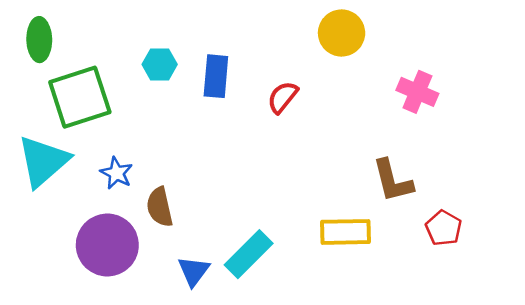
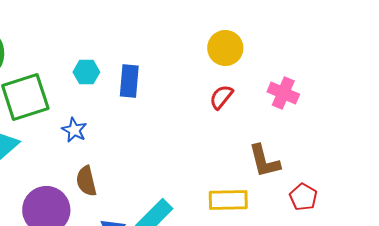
red semicircle: (283, 97) -> (221, 97), moved
blue star: (116, 173) -> (74, 130), moved

